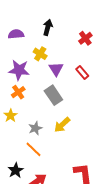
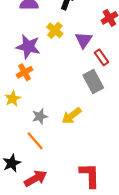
purple triangle: (56, 69) -> (84, 40), moved
gray rectangle: (53, 95) -> (93, 82), moved

